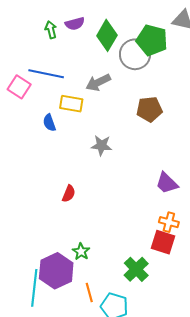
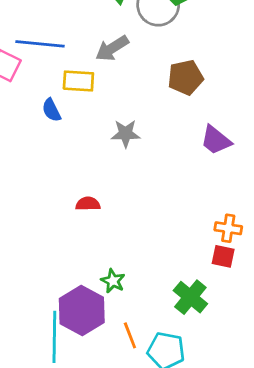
purple trapezoid: (167, 183) -> (216, 140), moved
red semicircle: (69, 194) -> (88, 204), turned -108
red square: (163, 242) -> (223, 256), size x0.7

